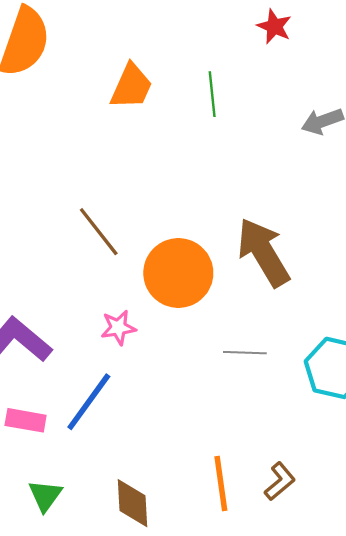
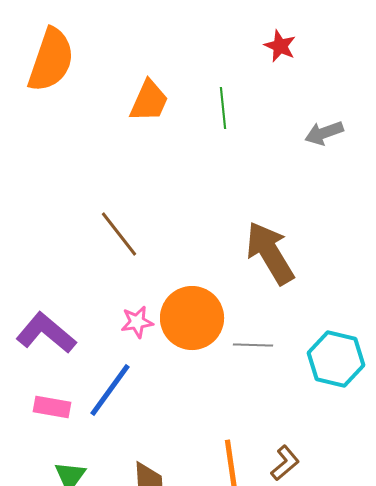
orange circle: (178, 273) -> (192, 318), moved

